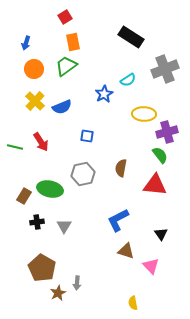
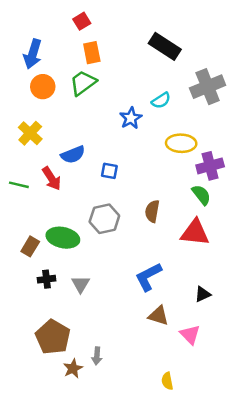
blue arrow: (26, 43) -> (33, 54), size x1.6
yellow cross: (35, 101) -> (30, 133), moved
blue semicircle: (62, 107) -> (73, 155), moved
black triangle: (161, 234) -> (203, 294), turned 40

